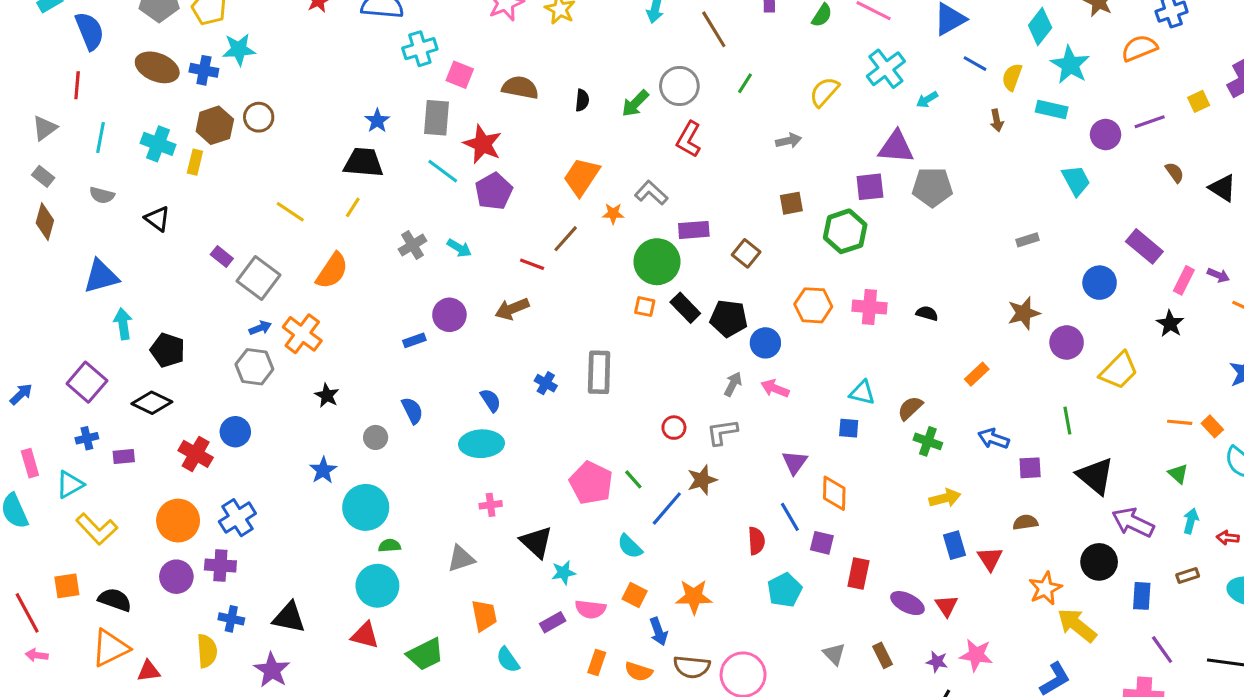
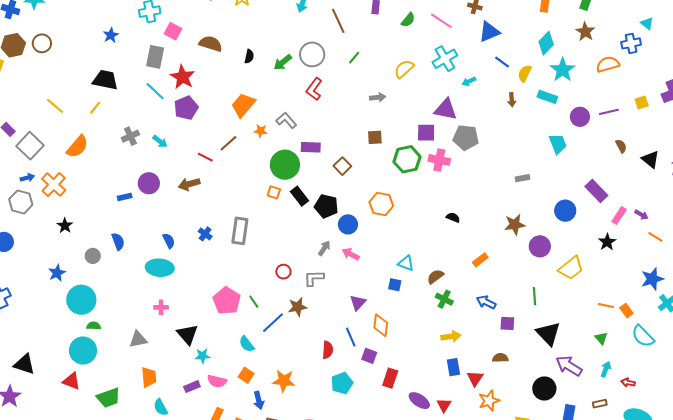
blue star: (377, 121) -> (111, 35), moved
pink cross: (869, 307) -> (439, 160), moved
orange star: (1045, 588) -> (489, 401), moved

